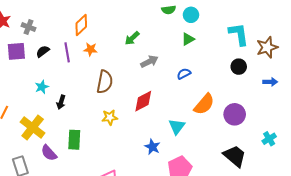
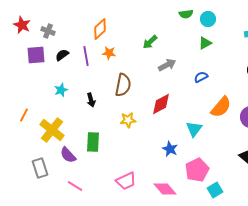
black arrow: (61, 102) -> (91, 100), moved, turned -32

